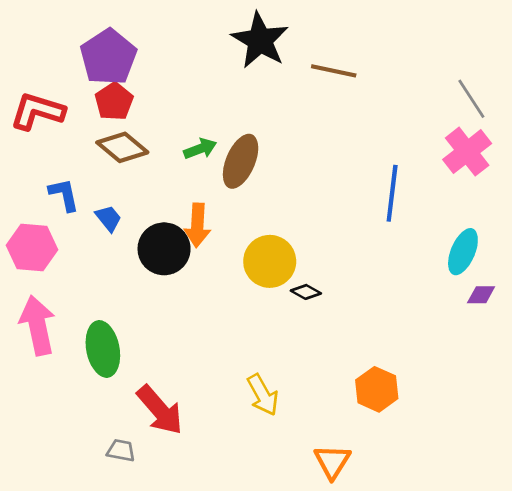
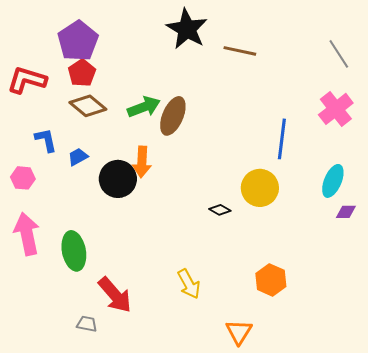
gray line: (471, 99) -> (339, 54), moved
green arrow: (200, 149) -> (144, 107), size x1.4
blue trapezoid: (108, 218) -> (78, 157), turned -80
pink hexagon: (32, 247) -> (23, 178), size x0.7
yellow circle: (270, 261) -> (260, 188), moved

